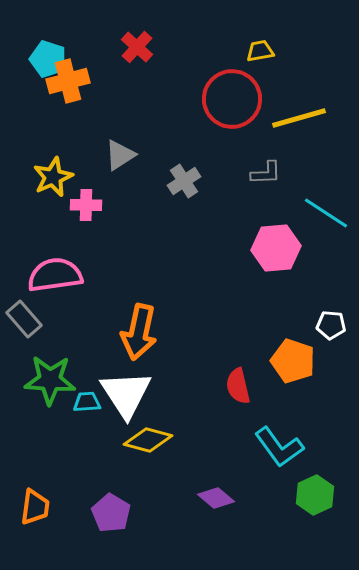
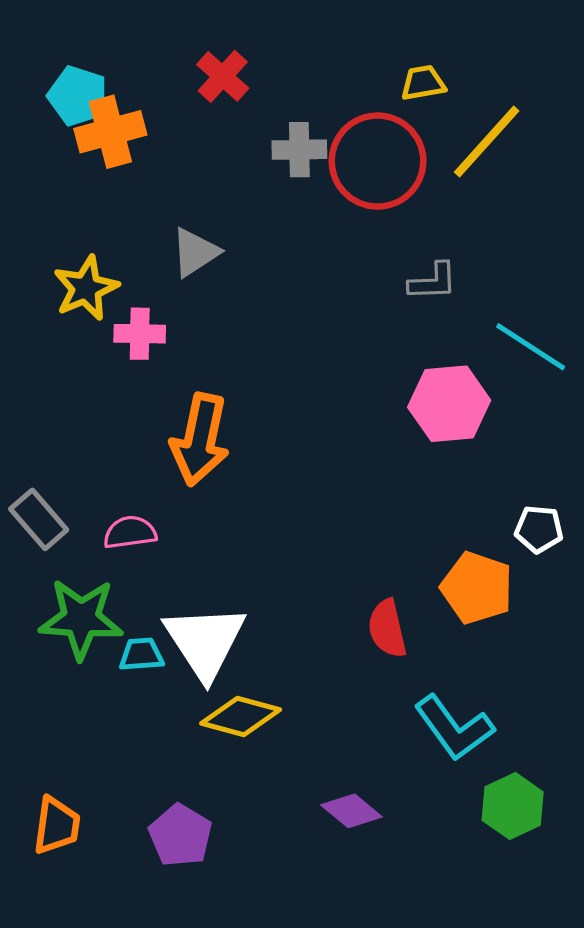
yellow line: (299, 118) -> (487, 141), moved, turned -32
gray cross: (184, 181) -> (299, 150), moved, turned 32
pink semicircle: (55, 275) -> (130, 532), moved, size x0.6
orange arrow: (139, 332) -> (200, 440), moved

